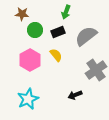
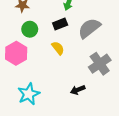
green circle: (35, 30) -> (30, 29), moved
pink hexagon: (30, 60) -> (16, 53), moved

